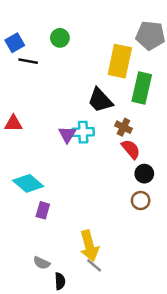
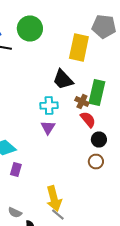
green circle: (60, 38) -> (30, 28), size x1.6
green rectangle: (142, 88) -> (97, 92), moved
purple triangle: (67, 134) -> (48, 128), moved

